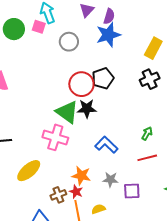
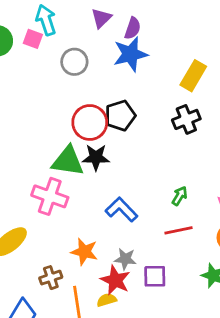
green triangle: (67, 112) -> (68, 161), turned -30
red star: (76, 192) -> (115, 280), moved, size x1.5

